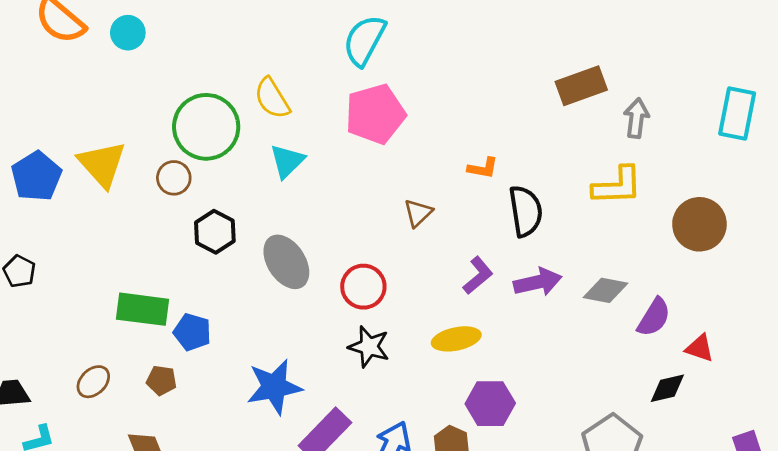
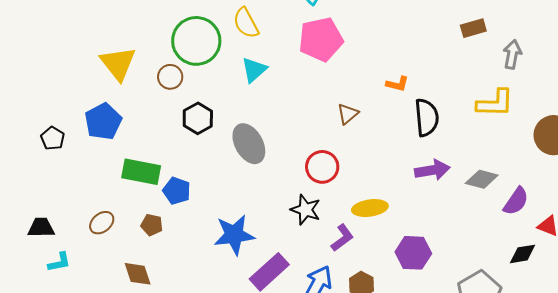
brown rectangle: (581, 86) -> (473, 28), size x0.7
blue pentagon: (36, 176) -> (103, 121), moved
purple L-shape: (478, 275) -> (342, 238), moved
red circle: (363, 287) -> (322, 167), moved
purple hexagon: (490, 404) -> (413, 253), moved

